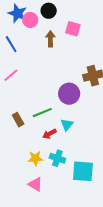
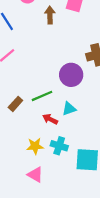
brown rectangle: (18, 120) -> (15, 104), turned 72
cyan triangle: (67, 125) -> (69, 109), turned 32
red arrow: (49, 134) -> (50, 119), turned 56

